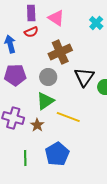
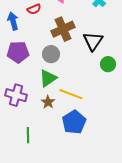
black triangle: (84, 77) -> (93, 41), moved
brown star: (37, 125) -> (48, 102), moved
blue pentagon: (57, 154) -> (74, 122), moved

